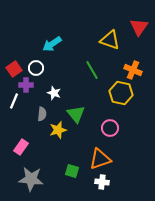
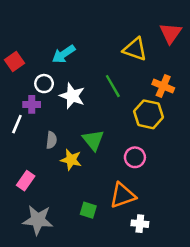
red square: (14, 69) -> (15, 61), moved
white star: (54, 93) -> (72, 96), moved, size x1.5
yellow star: (58, 130) -> (71, 160), turned 30
white cross: (102, 182) -> (140, 224), moved

